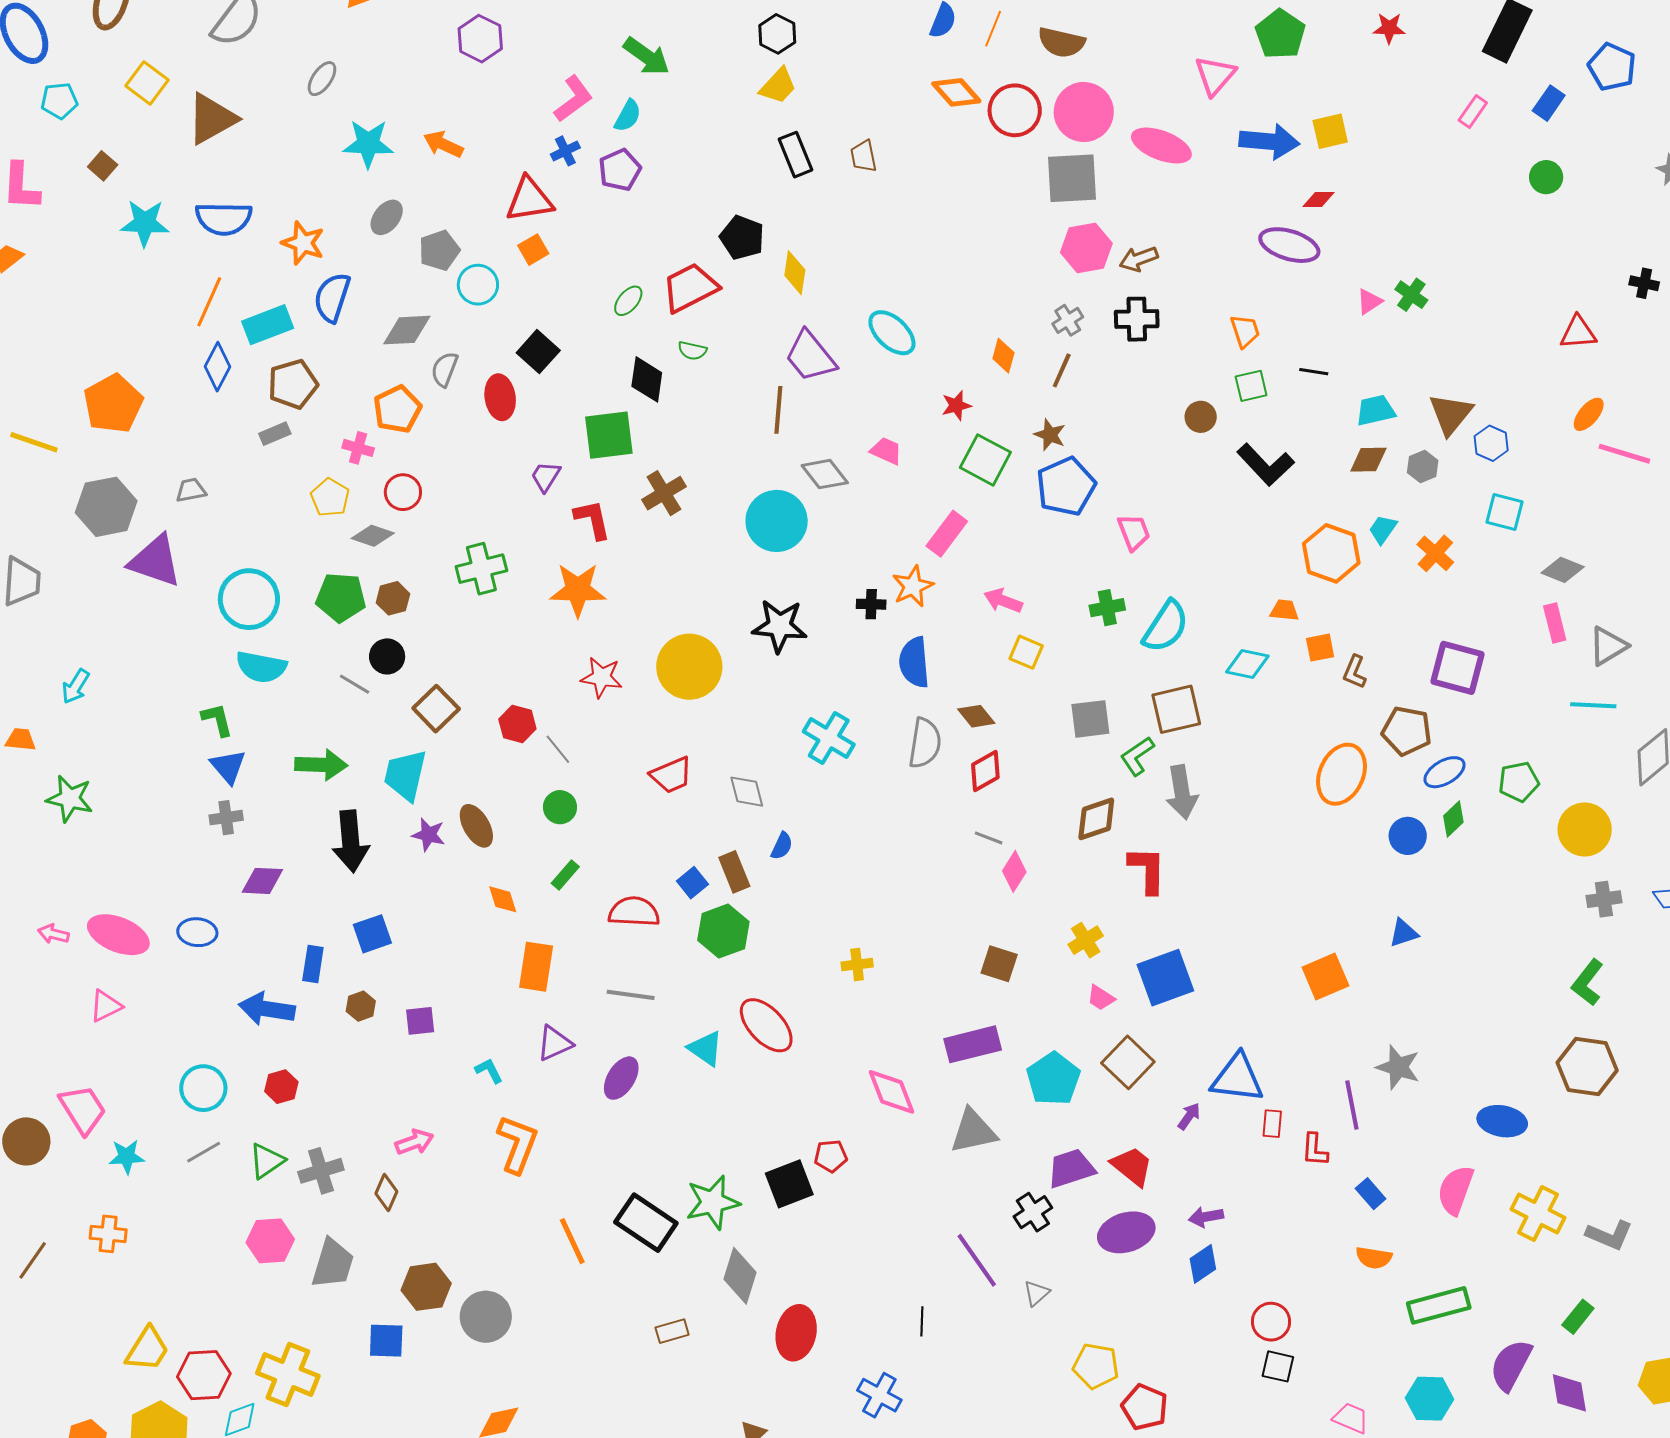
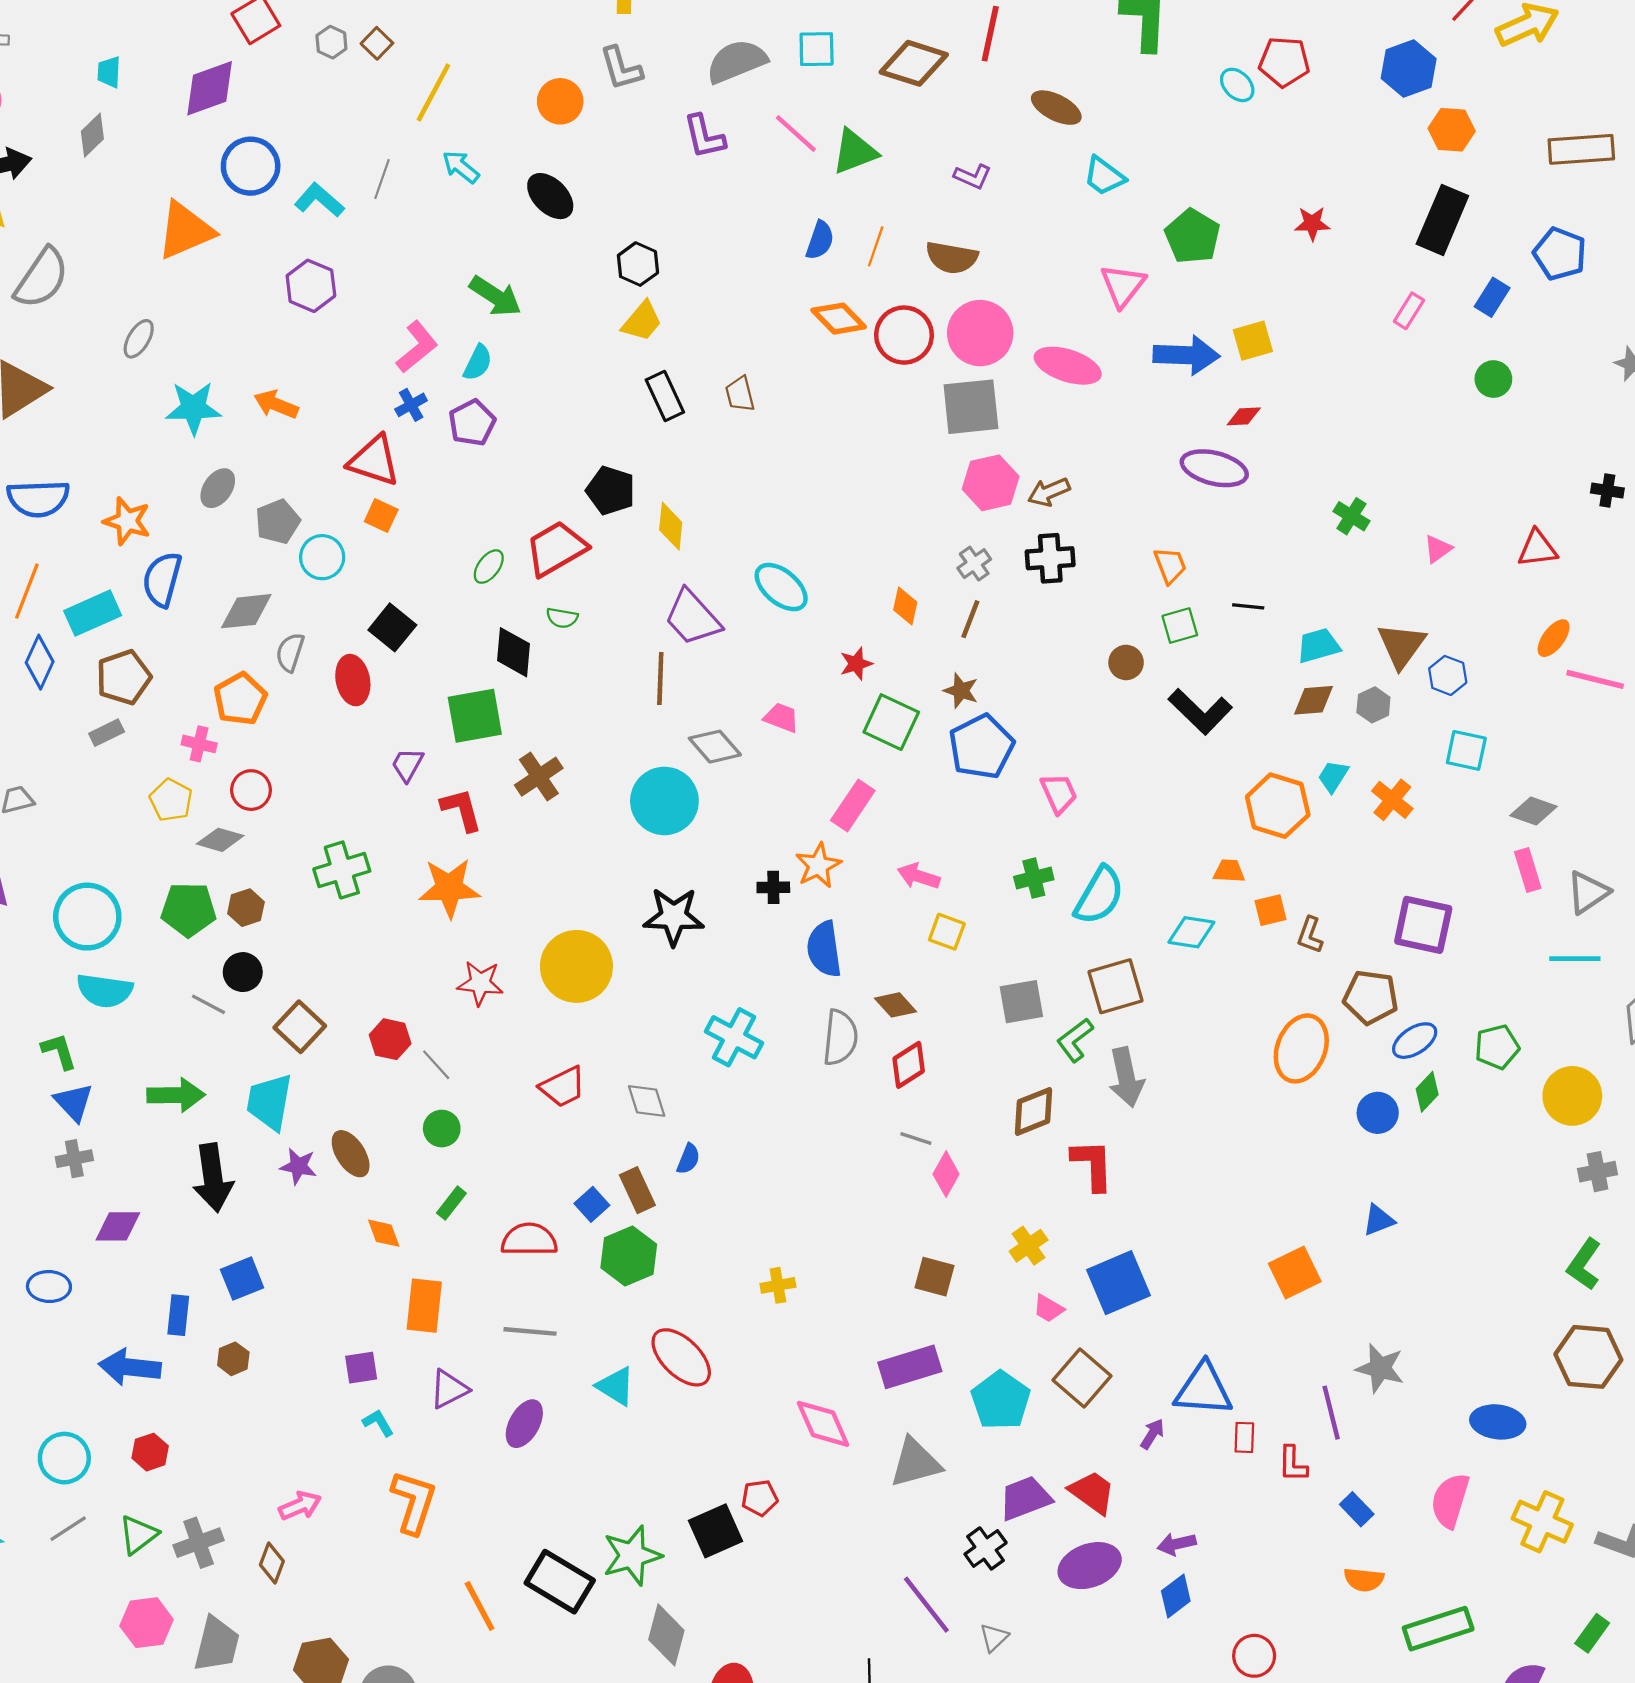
red triangle: (529, 200) -> (374, 461), turned 30
orange square: (533, 250) -> (381, 515), turned -32
pink triangle: (1369, 302) -> (1438, 549), moved
purple square: (420, 1021) -> (361, 1368), moved

